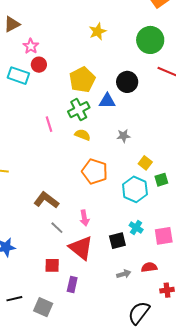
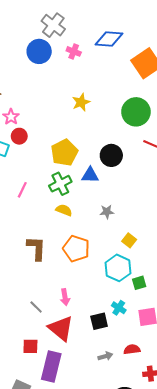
pink line: (49, 124) -> (22, 190), moved, turned 42
green square: (161, 180) -> (139, 283), moved
brown L-shape: (46, 200) -> (36, 248), moved, turned 55
purple rectangle: (72, 284) -> (51, 367), size x1.8

